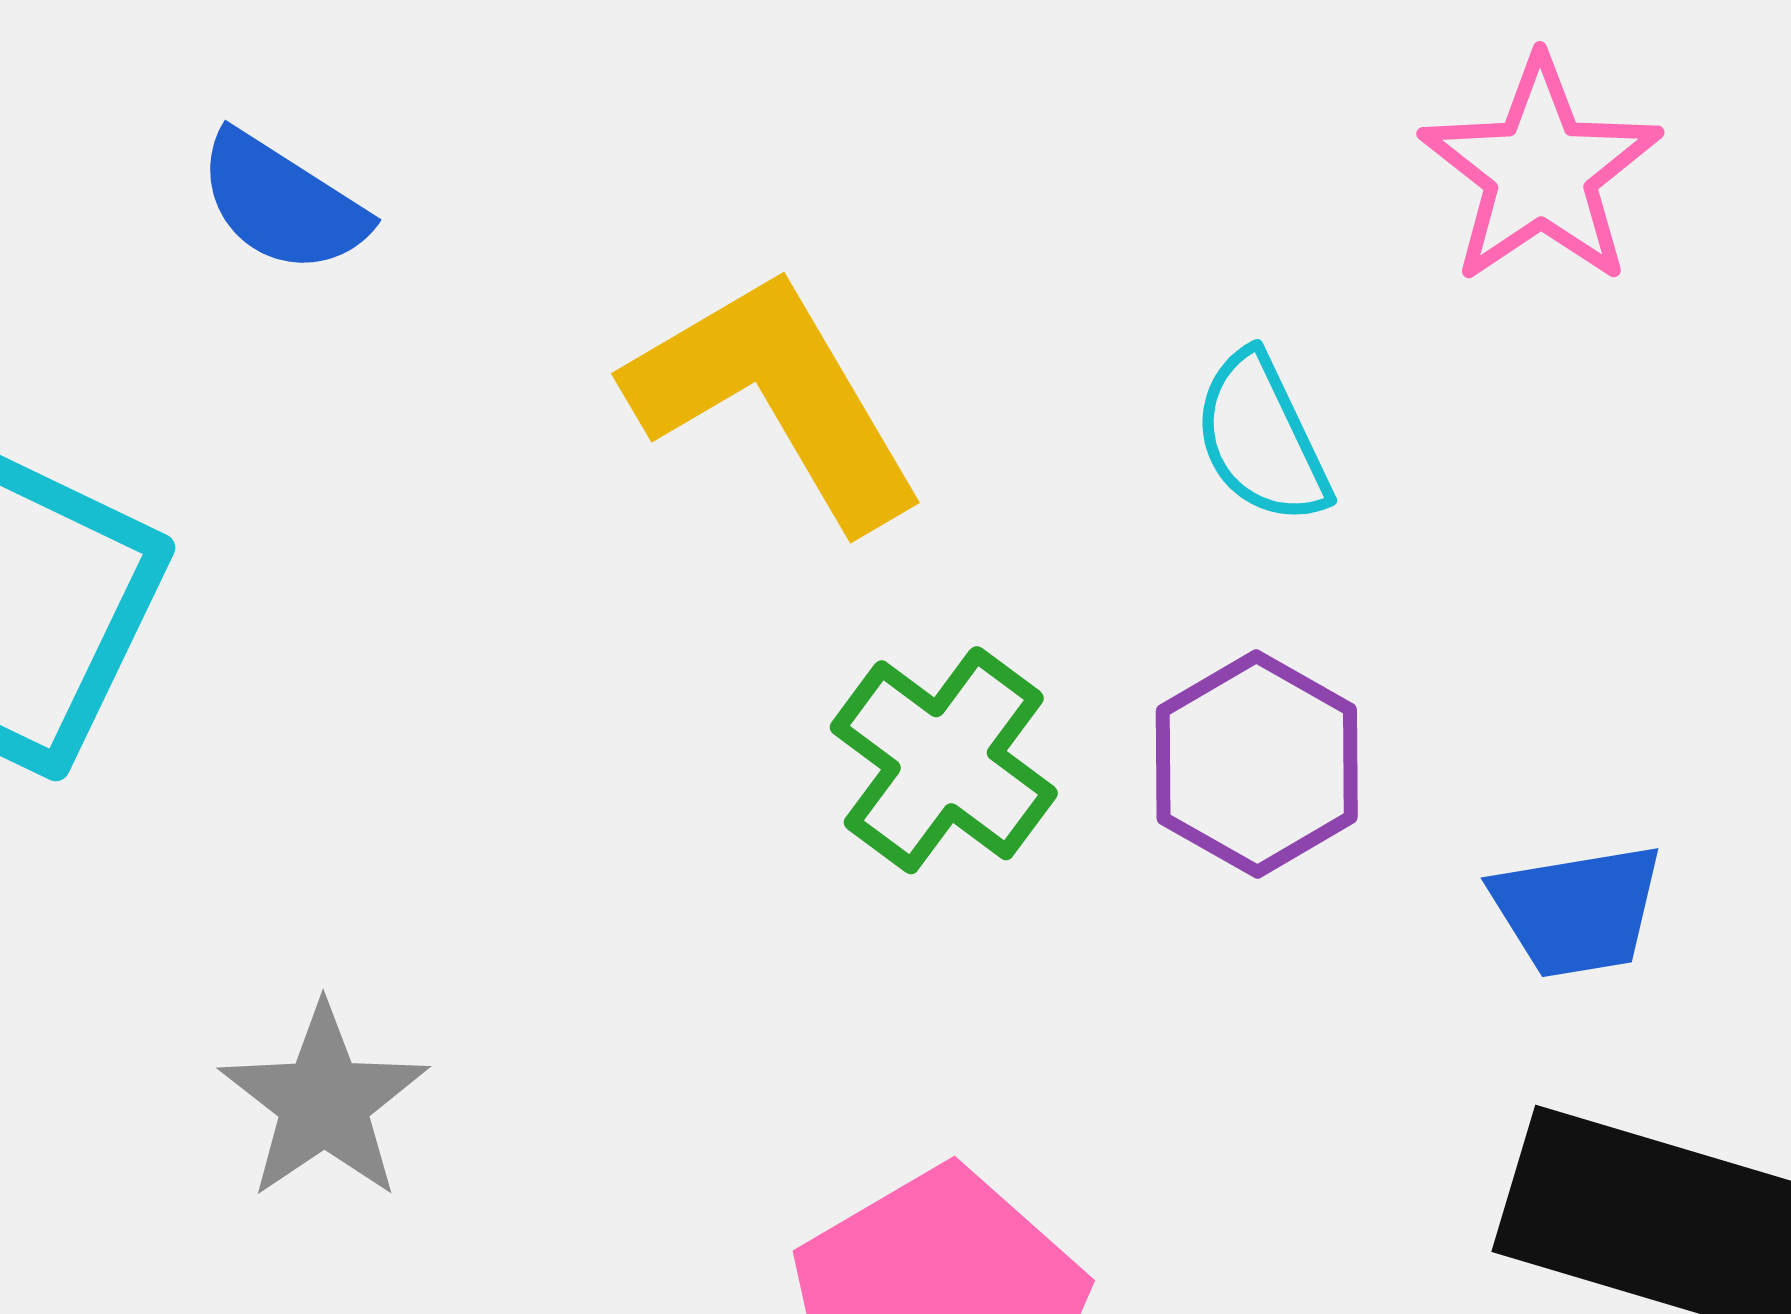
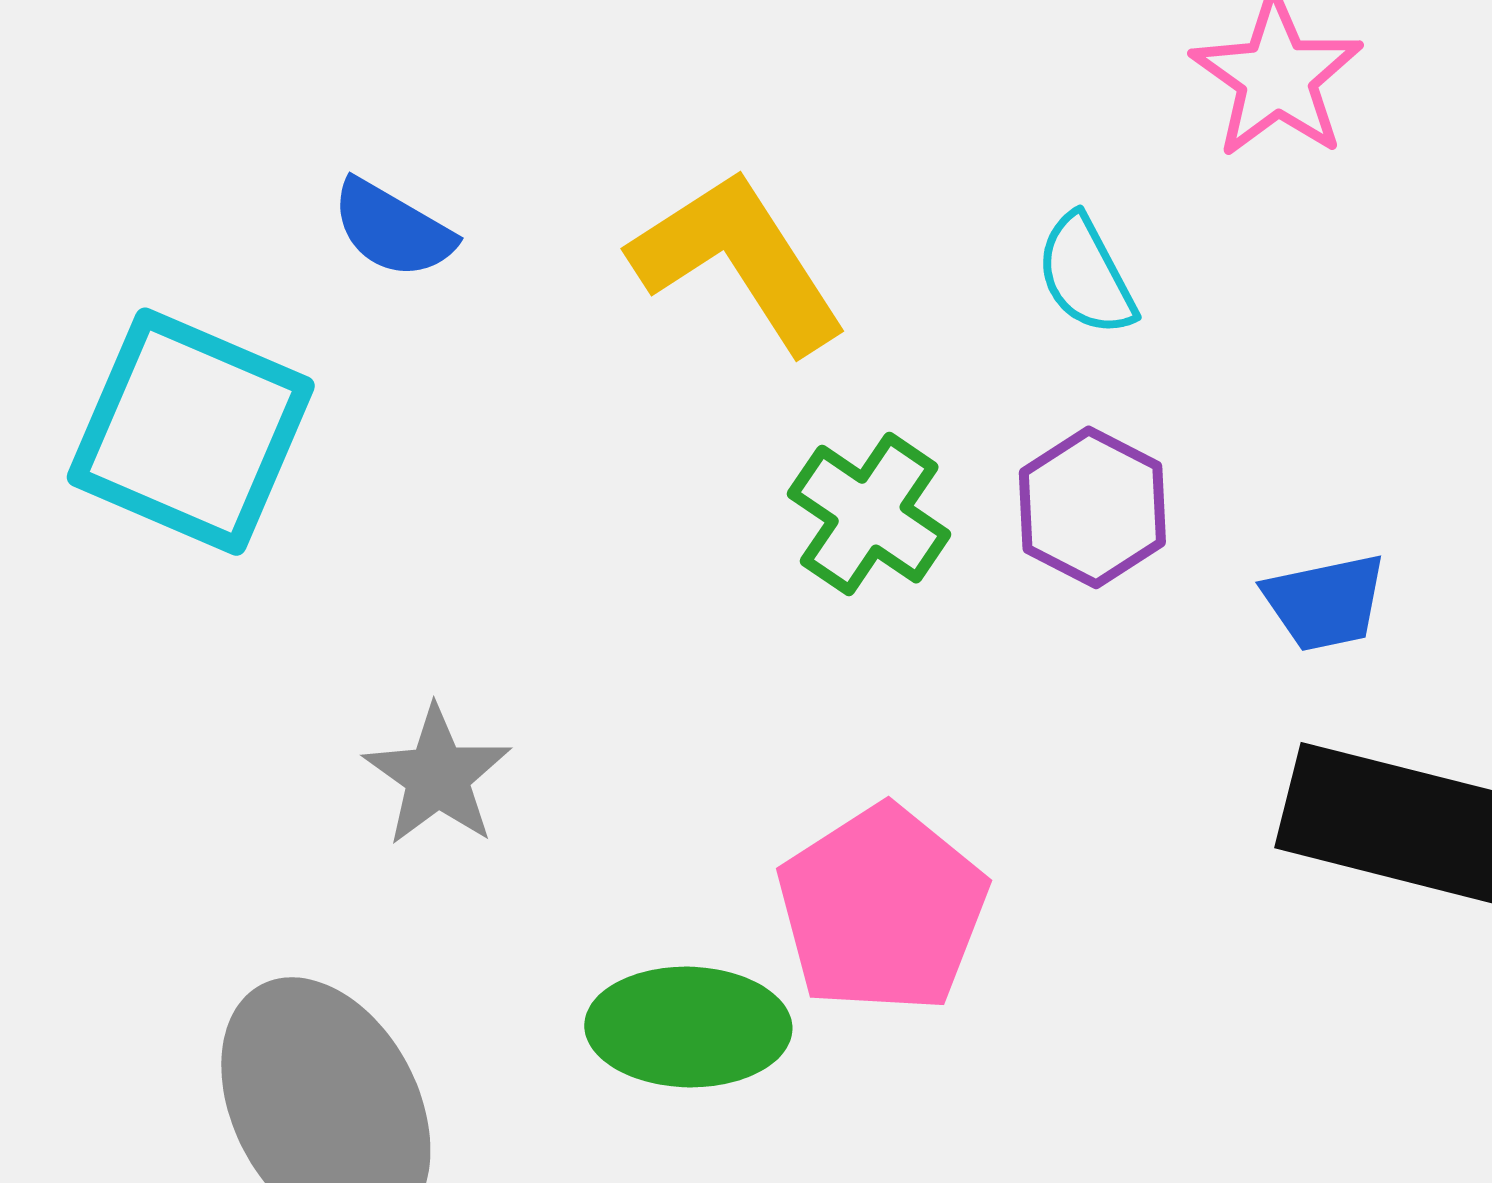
blue semicircle: (282, 203) -> (393, 229), moved

